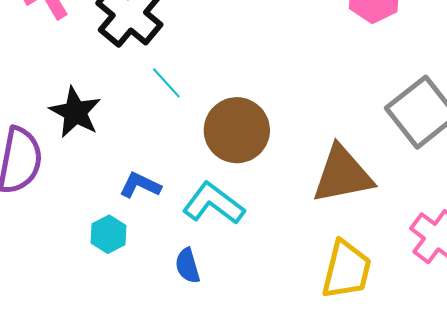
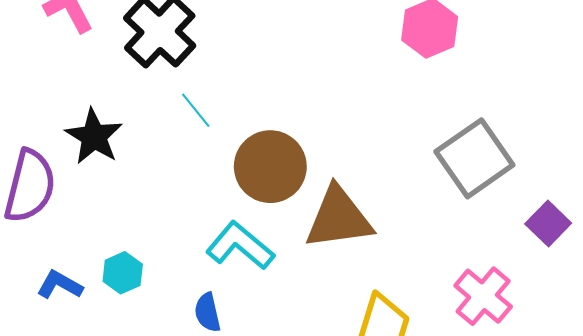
brown triangle: (342, 175) -> (339, 218), moved
blue L-shape: (140, 185) -> (60, 285), moved

